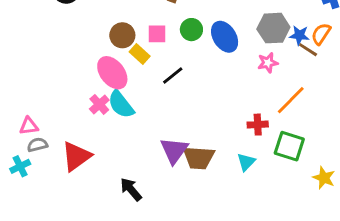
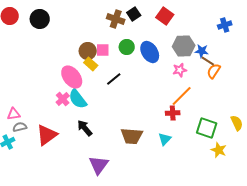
orange semicircle: (321, 34) -> (214, 71), moved
brown circle: (122, 35) -> (88, 51), moved
orange line: (291, 100) -> (182, 96), moved
green square: (289, 146) -> (207, 128), moved
purple triangle: (174, 150) -> (99, 165), moved
black arrow: (131, 189) -> (85, 128), moved

